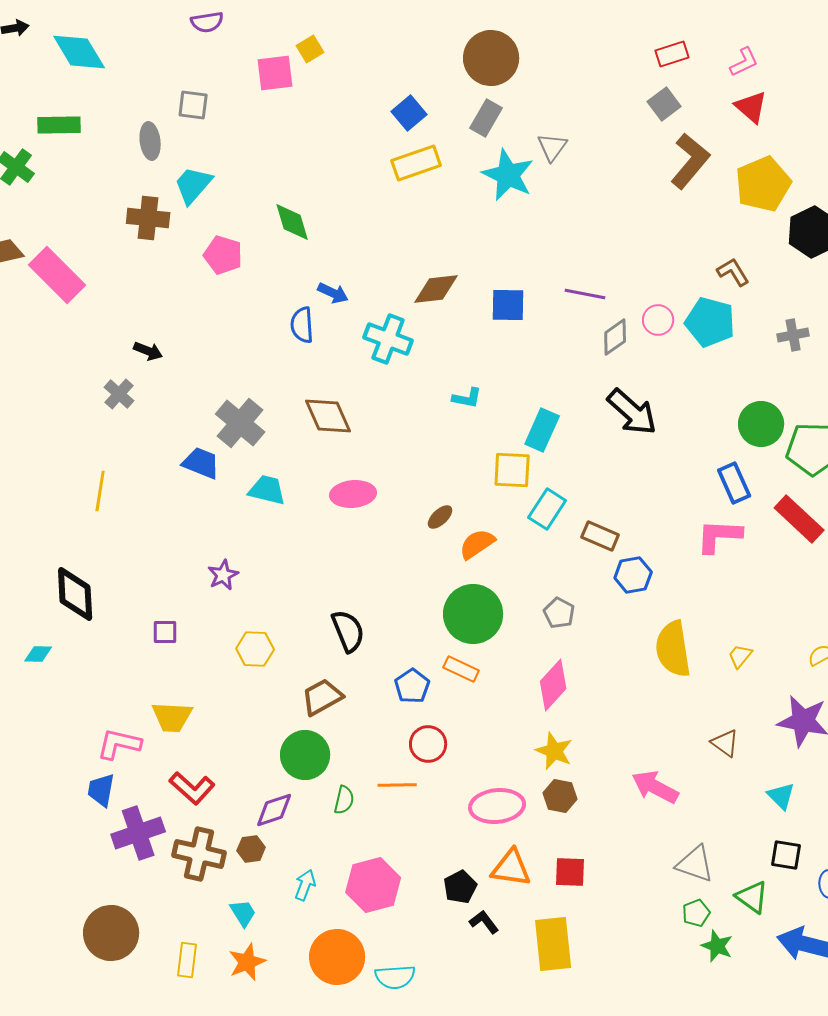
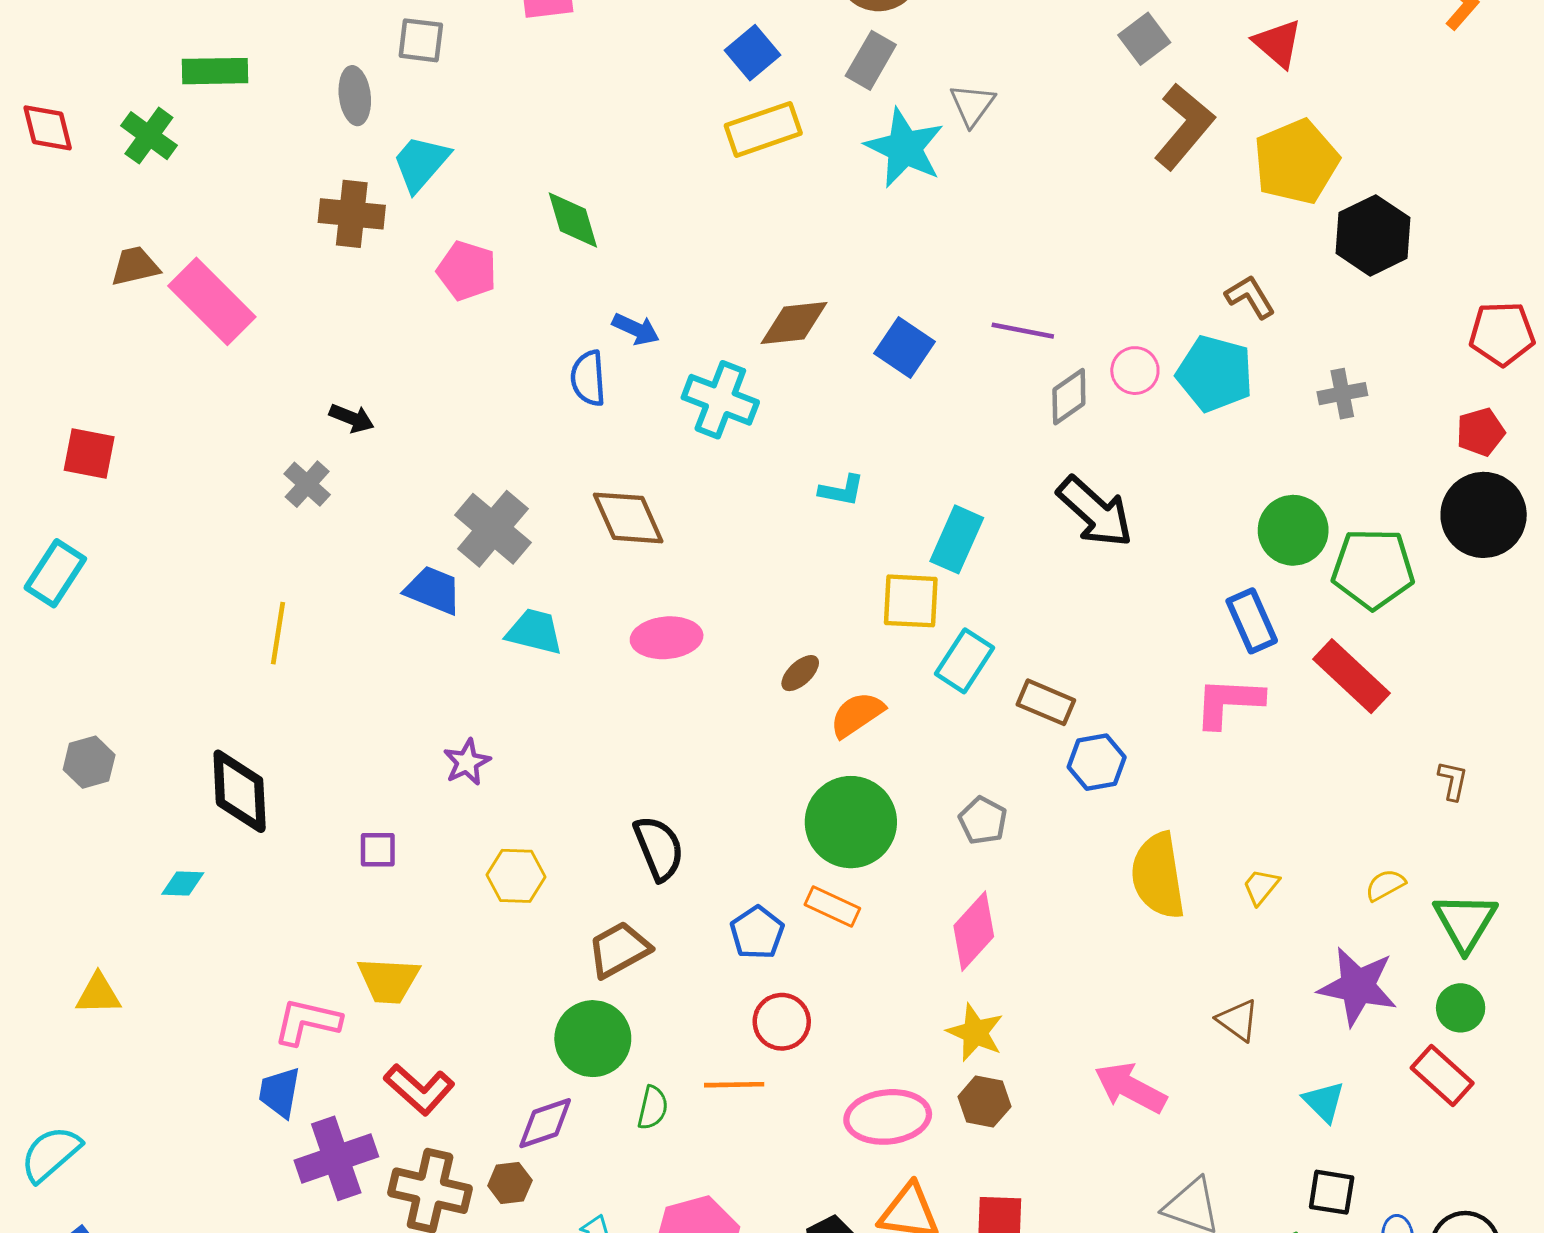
blue square: (508, 305) -> (905, 348), turned 33

